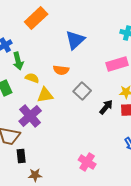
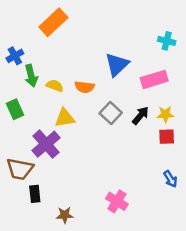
blue triangle: (75, 40) -> (117, 65), moved
yellow semicircle: (32, 78) -> (55, 86), moved
black arrow: (106, 107) -> (141, 116), moved
brown star: (35, 175) -> (65, 215), moved

